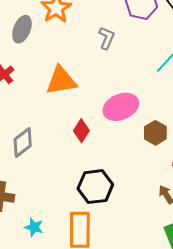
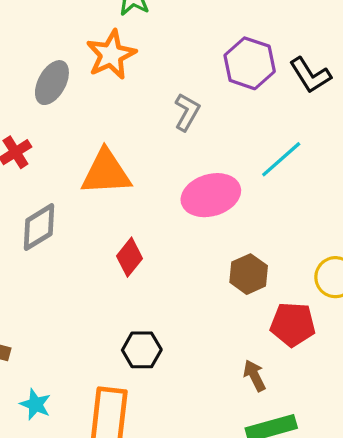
pink ellipse: (121, 107) -> (211, 195), moved
gray diamond: (23, 142) -> (39, 227), moved
black hexagon: (95, 187) -> (142, 350), size x0.7

